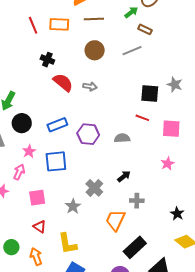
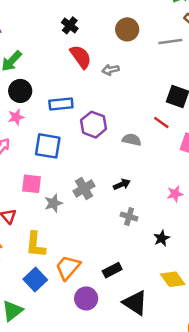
gray arrow: (90, 86) -> (111, 70), turned 144
pink star: (29, 151) -> (16, 117), moved
pink star: (168, 164) -> (175, 194), moved
pink square: (37, 198) -> (31, 184), moved
black star: (177, 214) -> (162, 238), moved
orange trapezoid: (115, 220) -> (68, 267), moved
black rectangle: (135, 247) -> (112, 270), size x0.7

